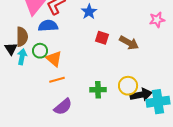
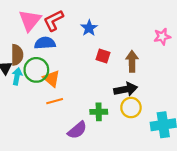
brown arrow: (129, 43) -> (132, 61), turned -120
green circle: (40, 51) -> (36, 70), size x1.5
black arrow: (141, 95) -> (126, 89), moved
purple semicircle: (63, 107) -> (77, 130), moved

